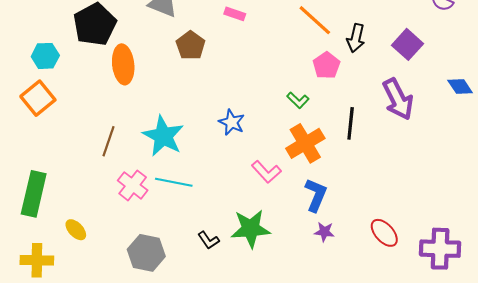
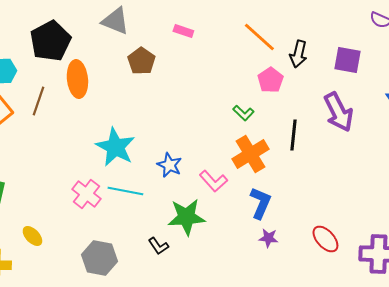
purple square: (407, 44) -> (347, 60), turned -32
blue star: (232, 122) -> (169, 165), moved
brown line: (108, 141) -> (38, 101), moved
green star: (251, 229) -> (186, 217), moved

